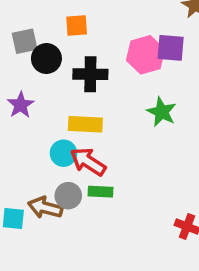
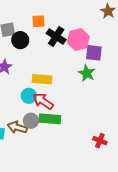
purple square: (171, 48) -> (94, 53), moved
black cross: (90, 74) -> (56, 36), moved, turned 30
green rectangle: (100, 192) -> (50, 119), size x1.5

